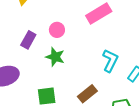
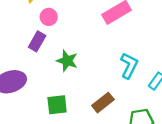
pink circle: (57, 30) -> (49, 17), moved

